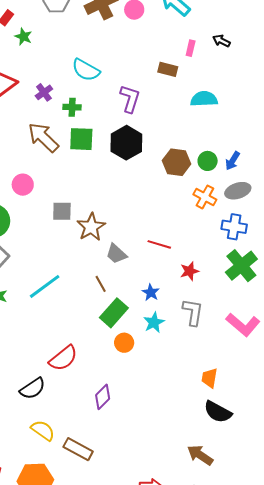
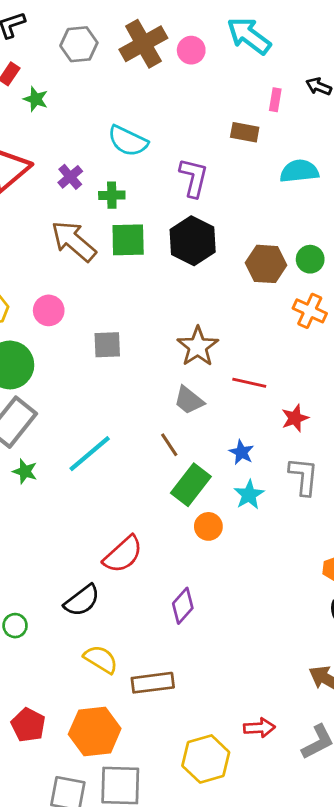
brown star: (91, 227) -> (198, 347), moved
brown rectangle: (78, 449) -> (153, 683), turned -32

